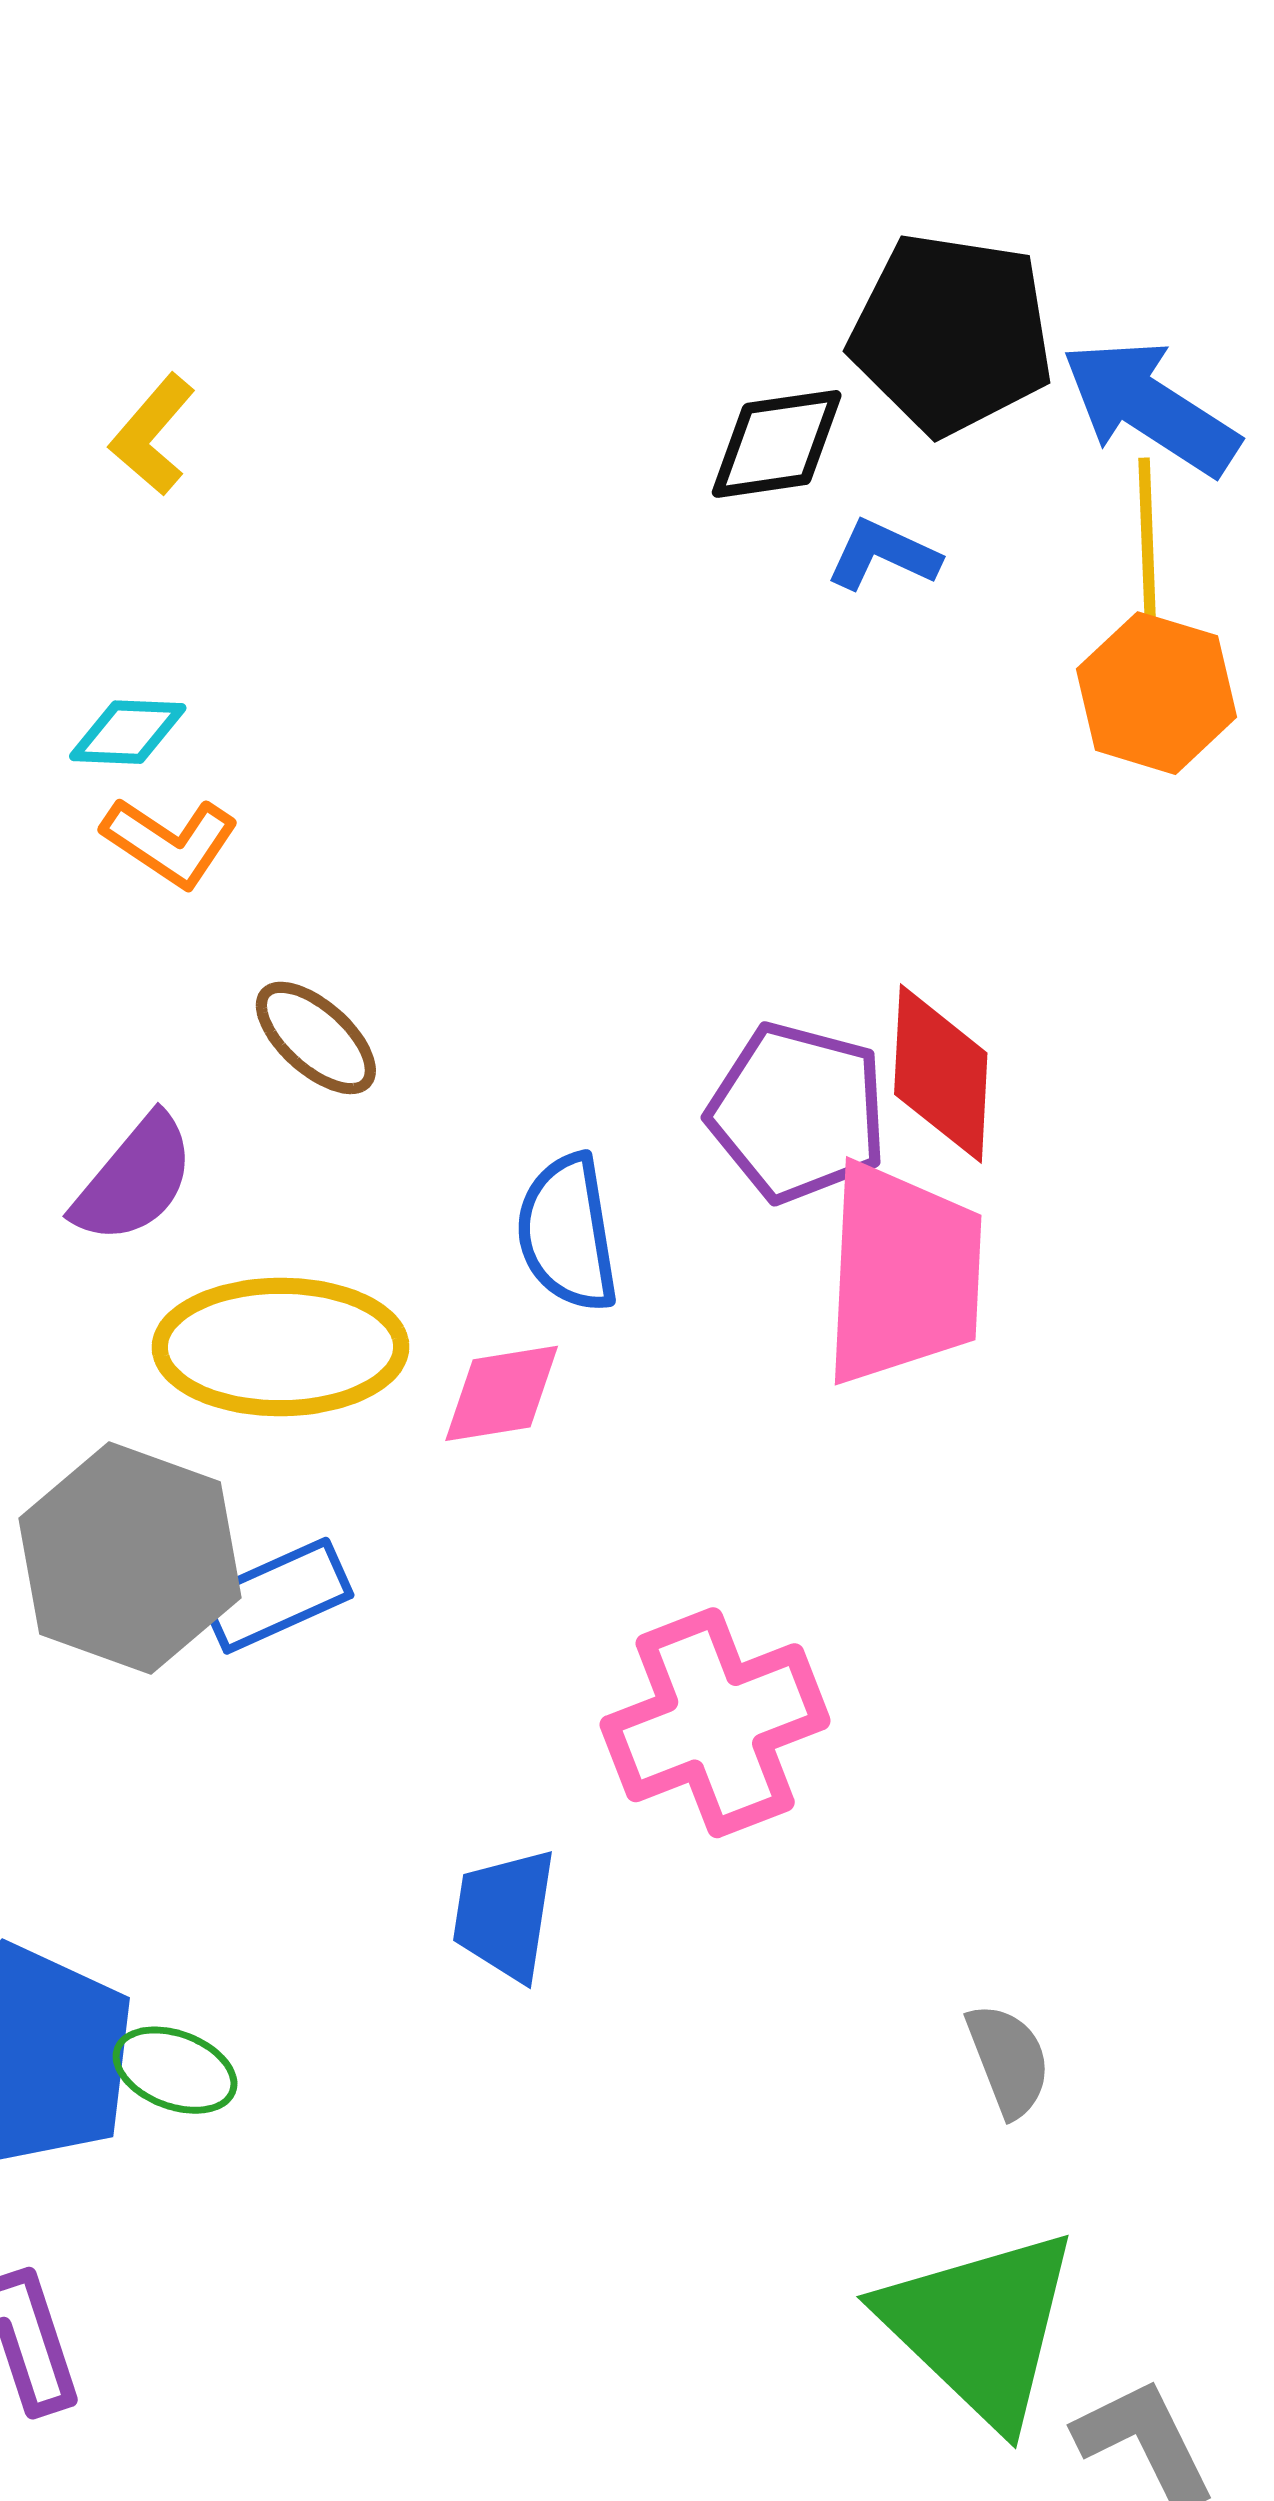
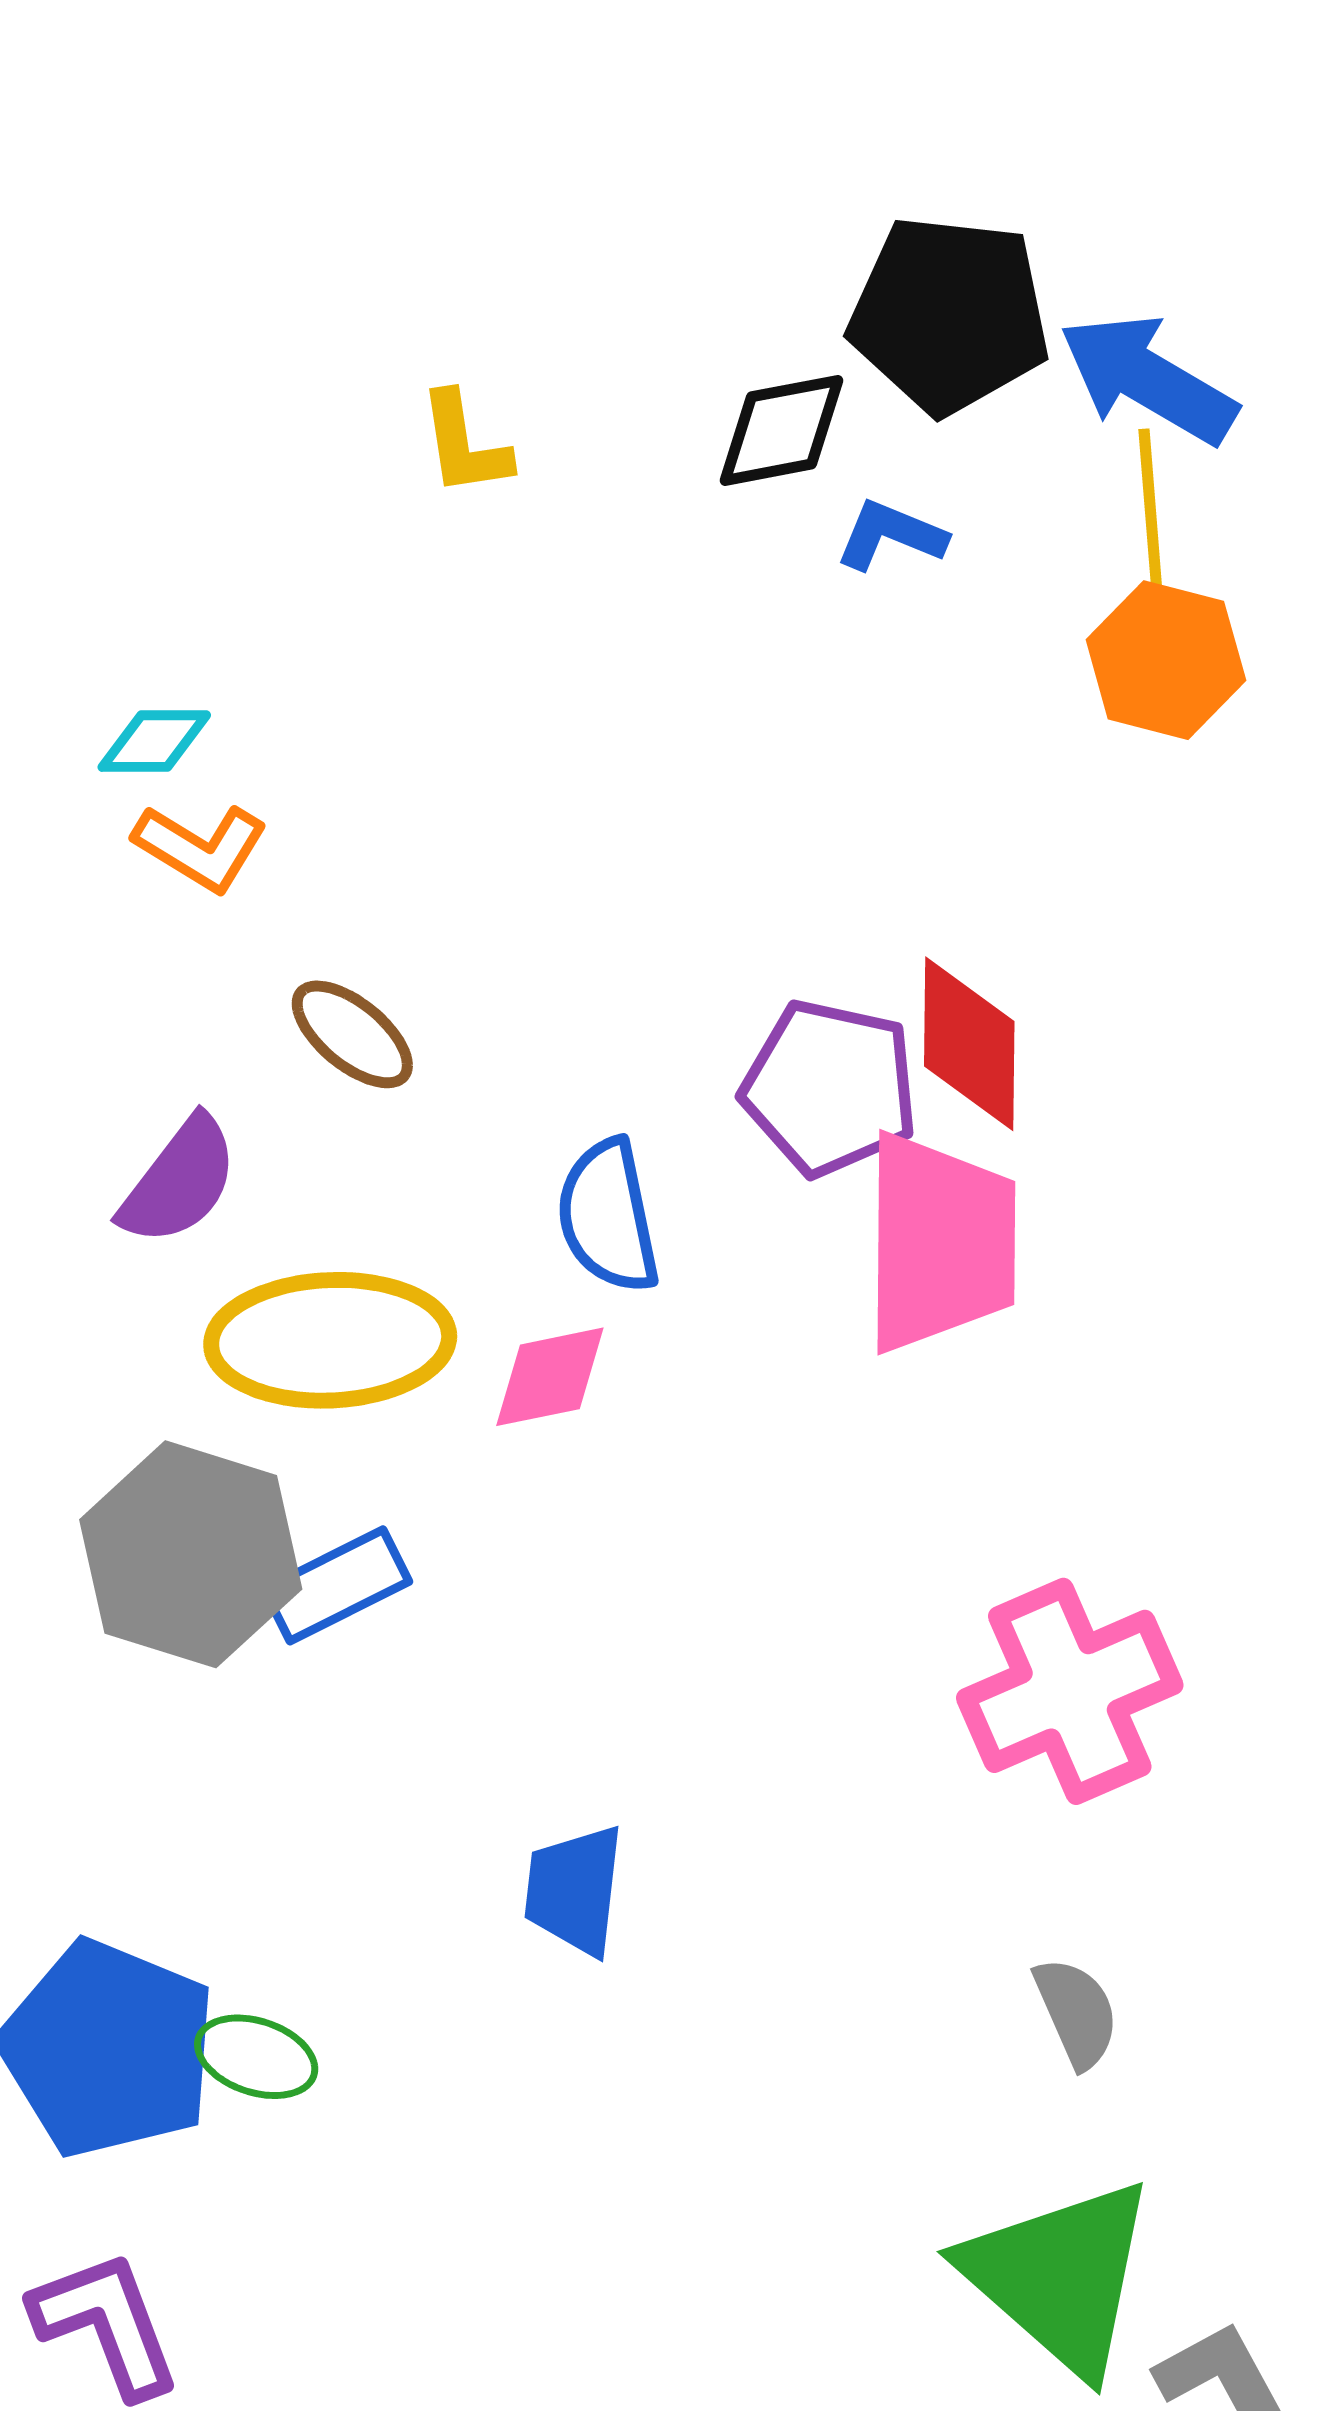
yellow L-shape: (152, 435) -> (464, 444), moved, turned -47
pink cross: (715, 1723) -> (1070, 1691), moved

